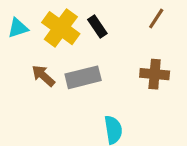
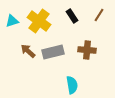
black rectangle: (97, 26) -> (72, 16), moved
brown cross: (155, 74) -> (87, 50), moved

